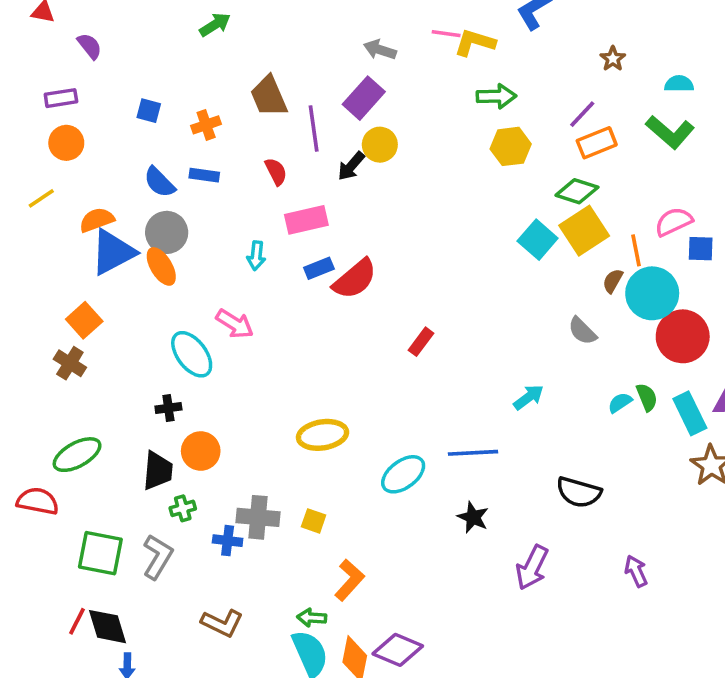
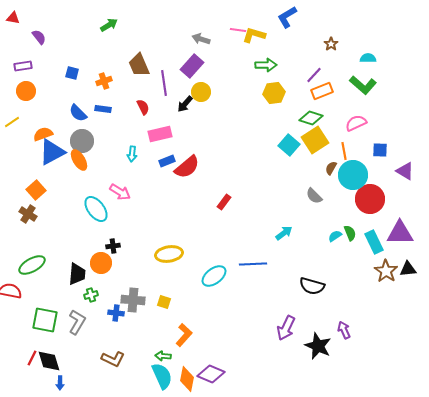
pink semicircle: (674, 222) -> (356, 123), moved
black cross: (168, 408) -> (113, 246), moved
black star: (473, 517) -> (318, 346), moved, size x1.5

